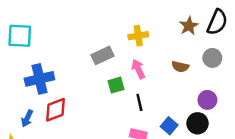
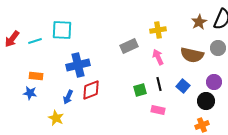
brown semicircle: (180, 67) -> (192, 55), size x1.6
green square: (116, 85) -> (140, 90), moved
blue square: (169, 126) -> (183, 86), moved

